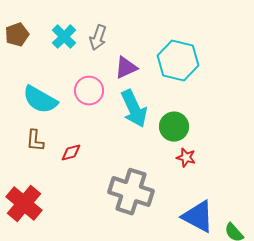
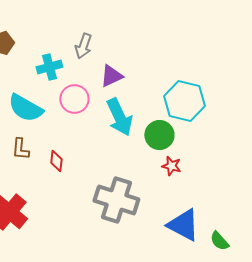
cyan cross: (64, 37) -> (49, 67), moved, turned 30
cyan hexagon: (178, 61) -> (184, 101), moved
red diamond: (71, 153) -> (56, 161), turned -70

